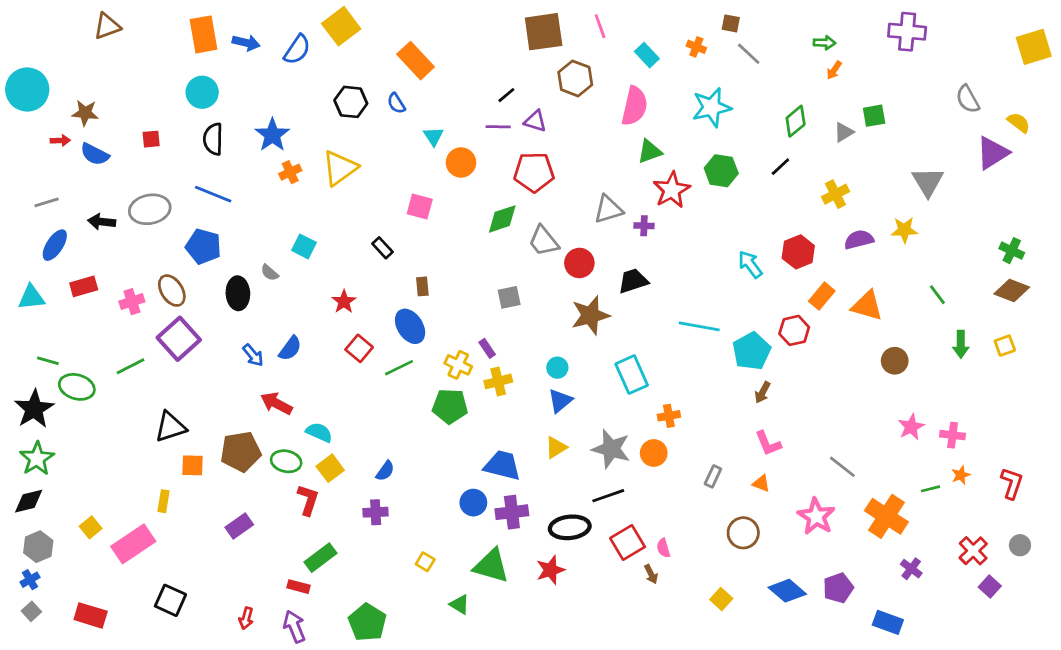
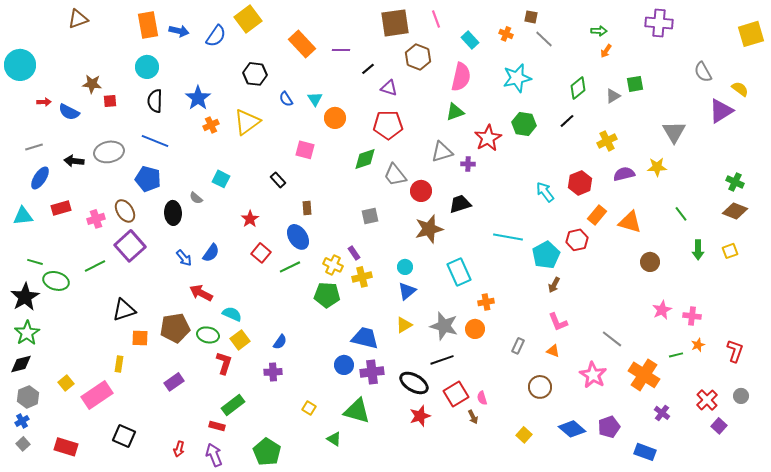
blue semicircle: (396, 103) -> (286, 99), moved
brown star: (85, 113) -> (92, 84), moved
purple line: (498, 127) -> (341, 50), moved
green triangle: (650, 151) -> (455, 112), moved
black ellipse: (570, 527) -> (414, 383), turned 36
red star: (550, 570) -> (420, 416), moved

